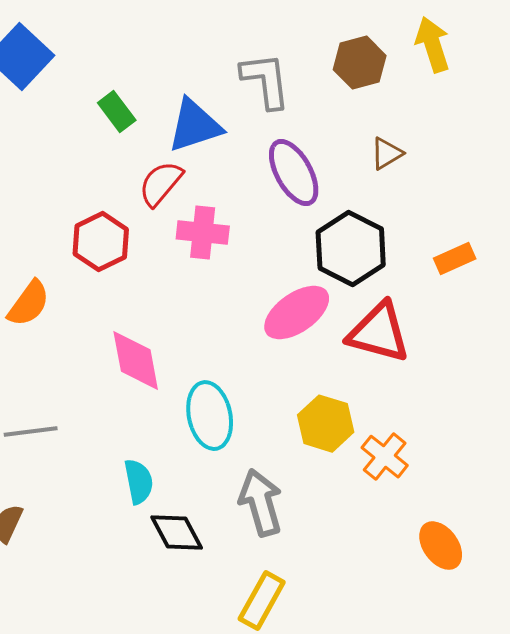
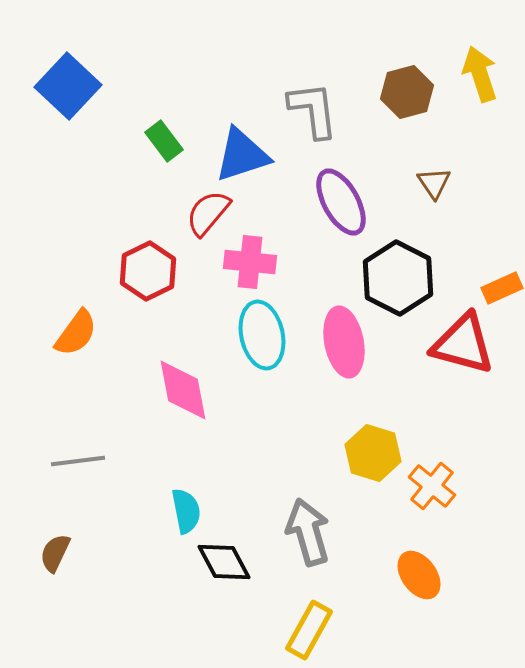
brown triangle: (387, 154) -> (434, 183), turned -33
pink ellipse: (297, 313) -> (344, 342), turned -66
red triangle: (379, 333) -> (463, 344), moved
cyan ellipse: (210, 416) -> (262, 335), moved
orange ellipse: (441, 546) -> (419, 575), moved

